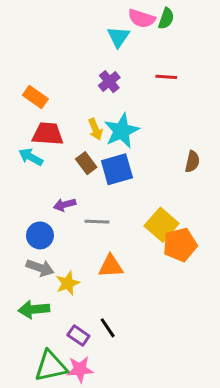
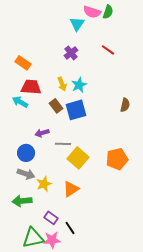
red line: (166, 77) -> (108, 50), turned 32
cyan star: (122, 131) -> (79, 85), size x0.7
yellow square: (162, 225) -> (78, 158), moved
orange triangle: (111, 266) -> (71, 189), moved, turned -30
black line: (108, 328) -> (70, 228), moved

